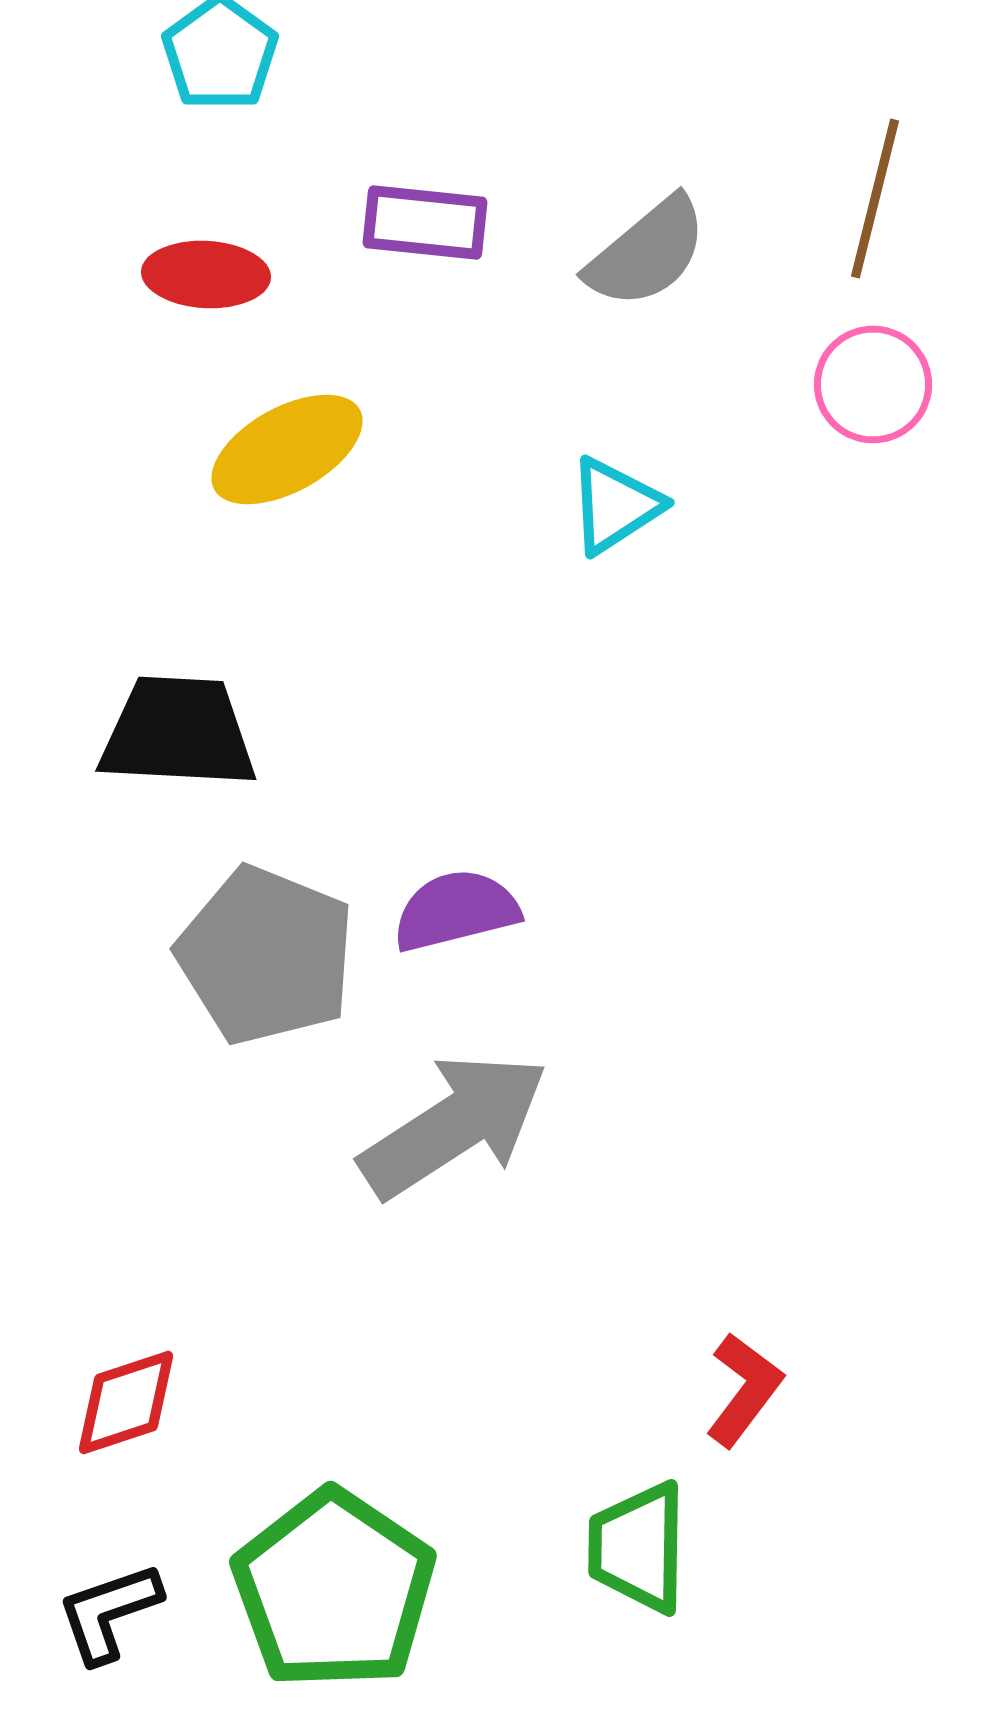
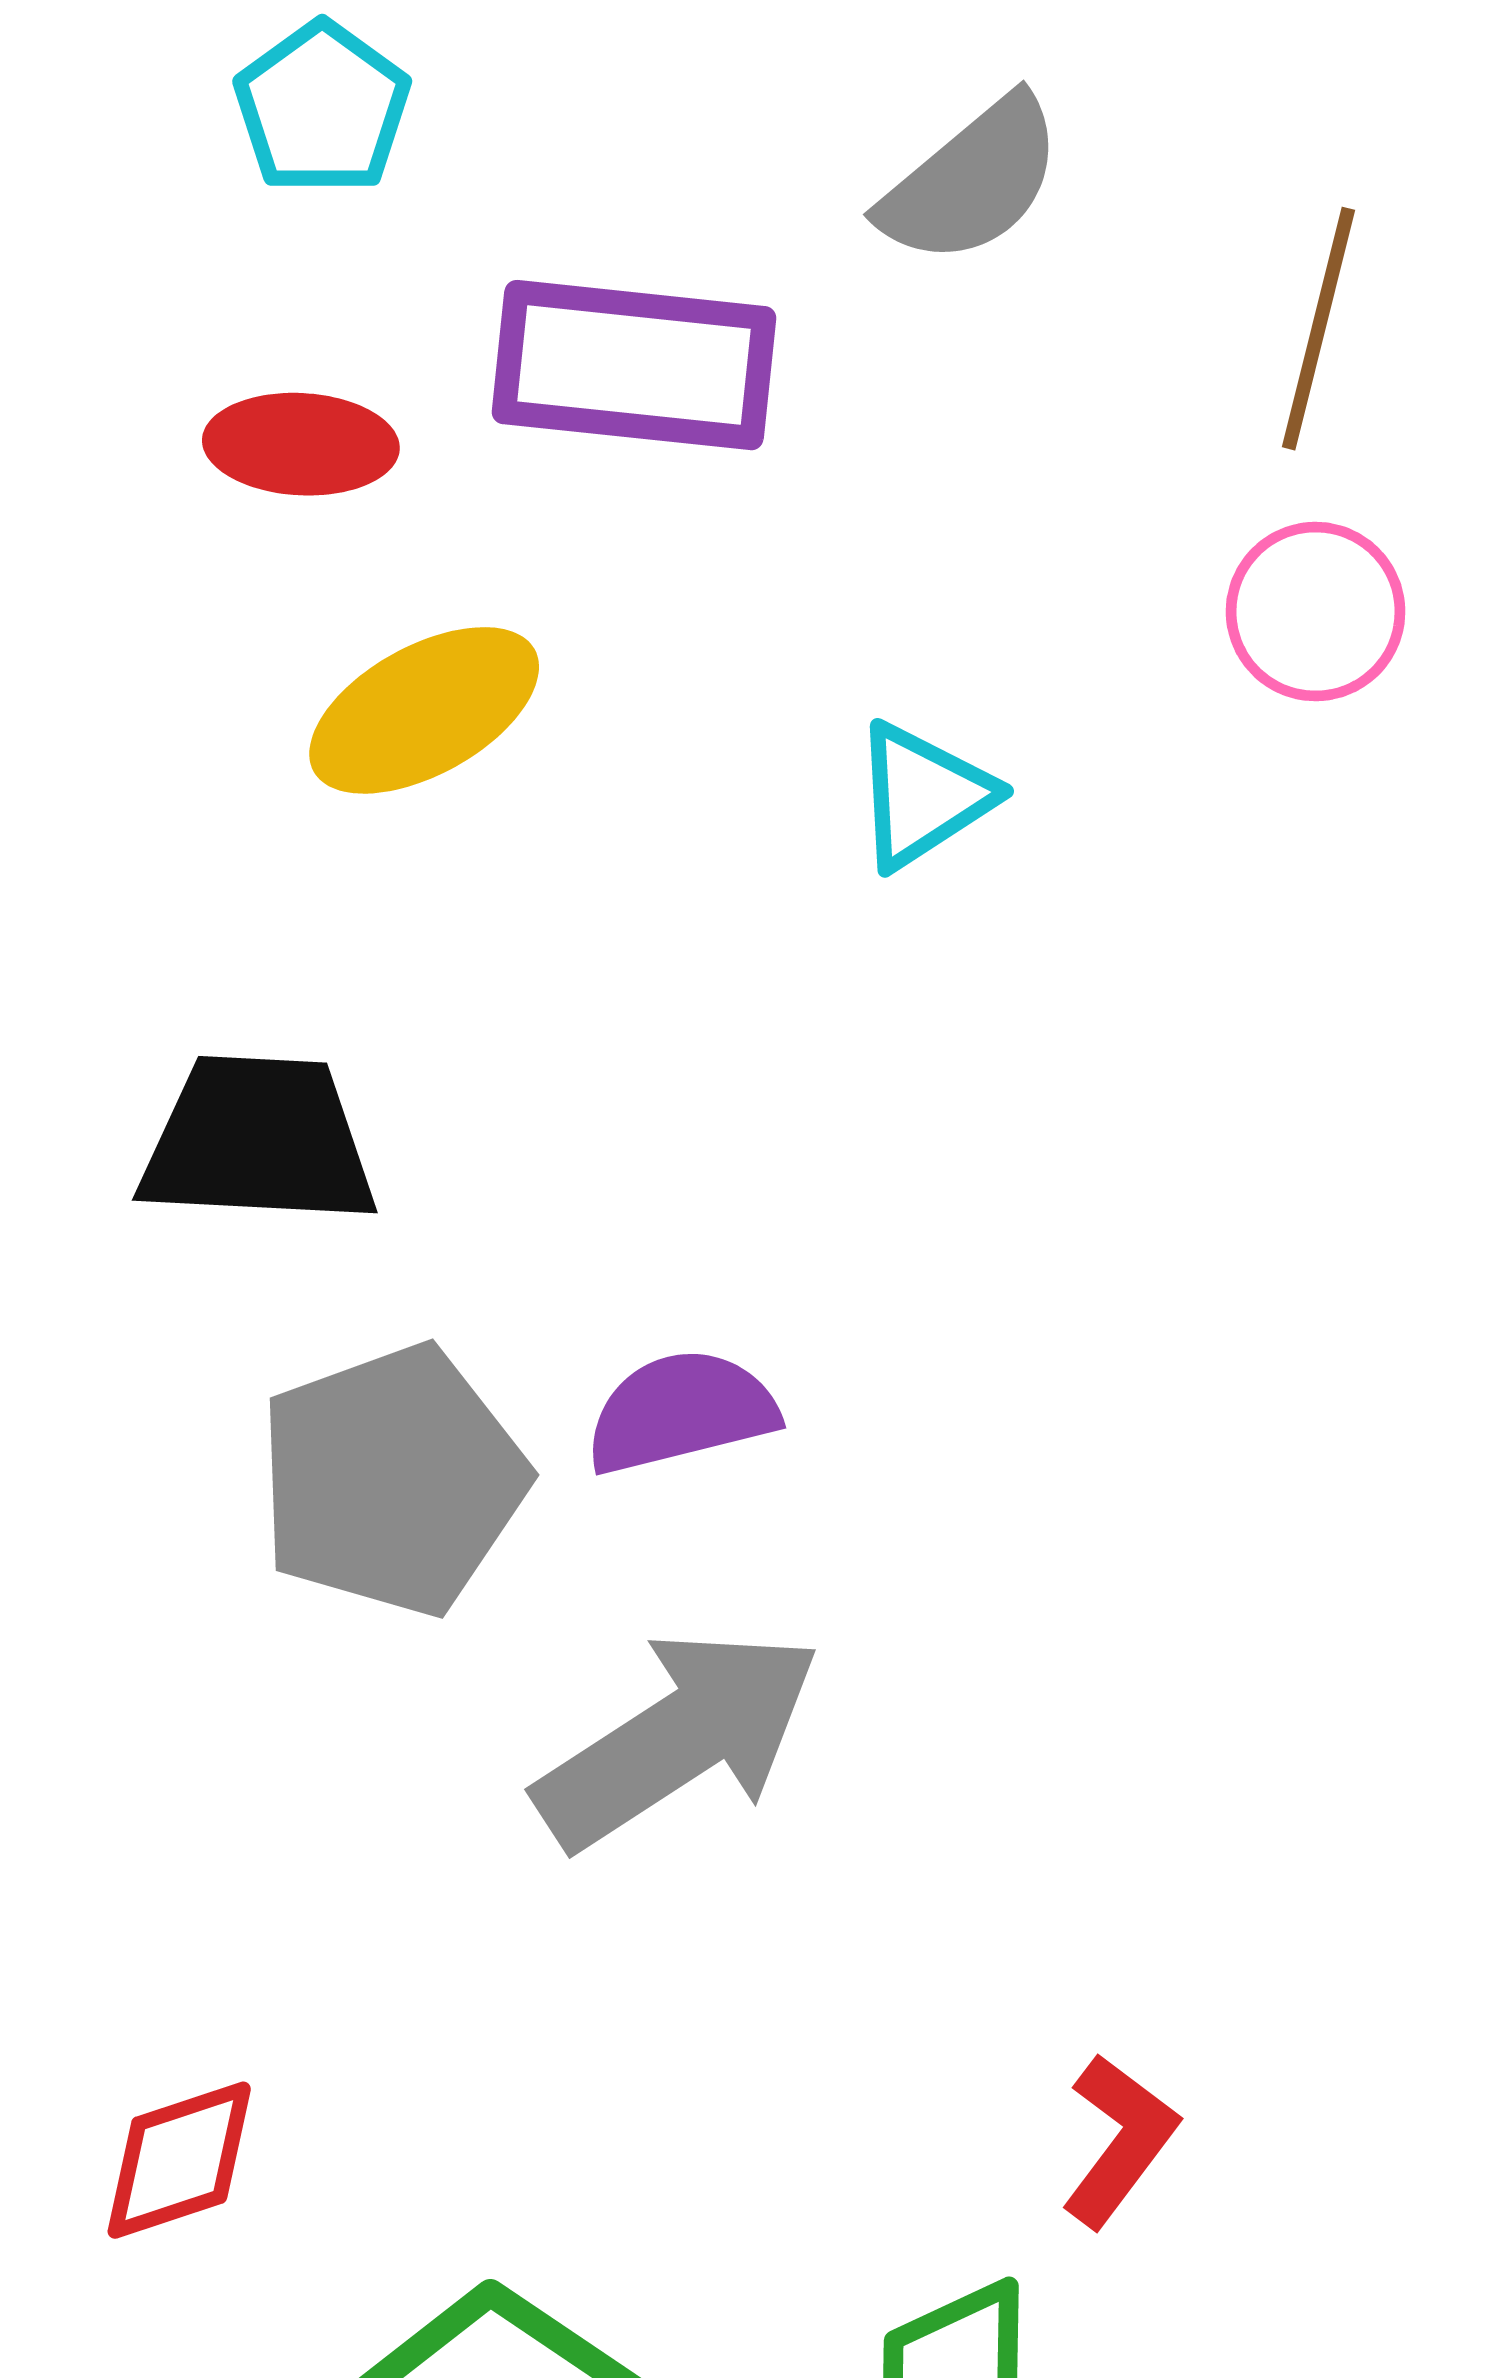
purple rectangle: (425, 222) -> (634, 365), size x1.5
gray semicircle: (647, 252) -> (972, 181), moved
gray pentagon: (266, 956) -> (392, 1480), turned 30

